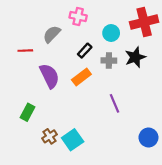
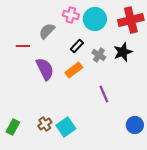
cyan circle: (111, 33) -> (95, 19), moved, size x1.5
gray cross: (109, 60) -> (99, 55), turned 32
green rectangle: (27, 112) -> (13, 127), moved

